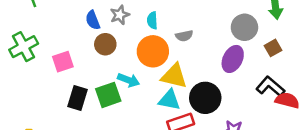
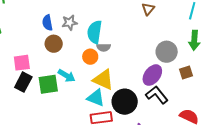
cyan semicircle: (152, 20) -> (95, 32), size x1.6
gray semicircle: (184, 36) -> (104, 47), moved
orange circle: (153, 51) -> (90, 57), size x0.6
pink square: (63, 62) -> (22, 63), moved
black L-shape: (270, 87) -> (157, 95), moved

